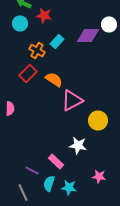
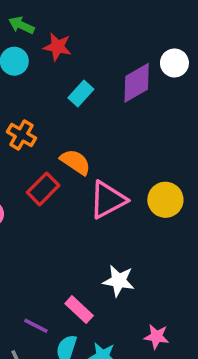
purple diamond: (88, 36) -> (137, 83), turned -30
orange cross: (37, 50) -> (21, 135), moved
red rectangle: (28, 74) -> (43, 189), moved
yellow circle: (98, 120) -> (165, 200), moved

